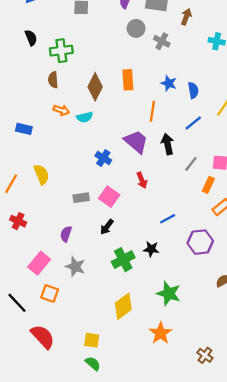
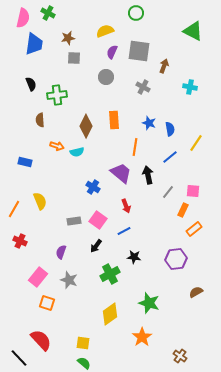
gray circle: (136, 28) -> (106, 77), moved
brown semicircle: (53, 80) -> (40, 120), moved
blue line: (168, 219) -> (124, 231), moved
black star: (151, 249) -> (134, 257), moved
black line: (17, 303) -> (19, 358), moved

